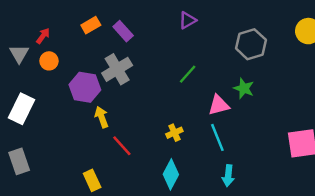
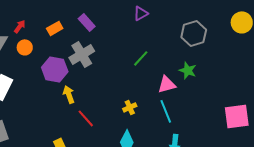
orange rectangle: (91, 25) -> (55, 28), moved

